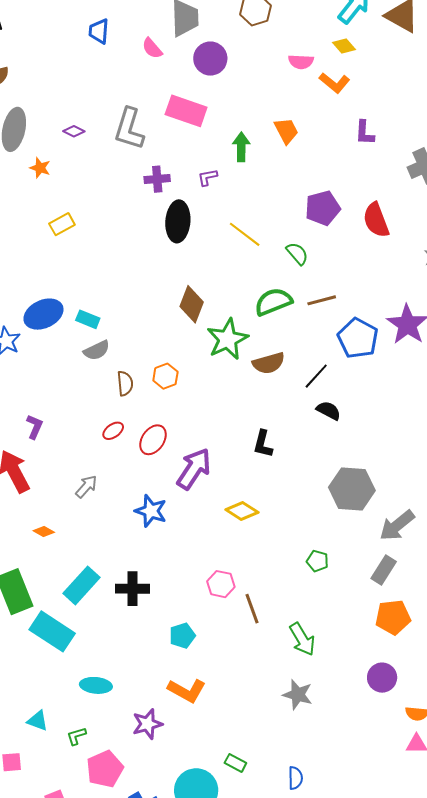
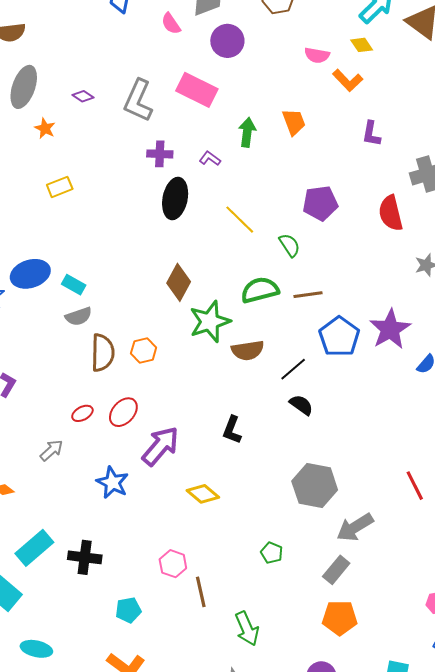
purple L-shape: (207, 177) -> (210, 158), turned 40
red semicircle: (376, 220) -> (391, 213), moved
brown semicircle: (125, 383) -> (103, 353), size x1.5
red ellipse: (113, 431) -> (82, 413), moved

